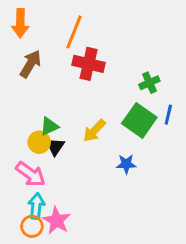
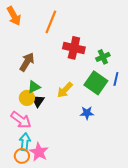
orange arrow: (20, 23) -> (14, 16), turned -30
brown arrow: (30, 64) -> (27, 62), moved
red cross: (89, 64) -> (74, 48), moved

